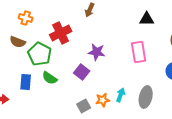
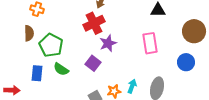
red cross: (61, 33) -> (94, 23), moved
brown semicircle: (18, 42) -> (29, 33), turned -112
purple star: (97, 52) -> (108, 43), turned -30

